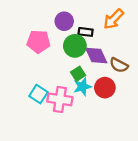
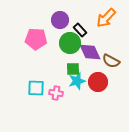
black rectangle: (86, 32) -> (80, 30), turned 40
green square: (78, 74) -> (73, 69), turned 32
cyan square: (38, 94) -> (36, 88), turned -30
pink cross: (60, 99) -> (56, 93), size x0.6

